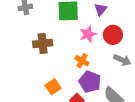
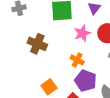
brown cross: (43, 43) -> (37, 44), turned 30

